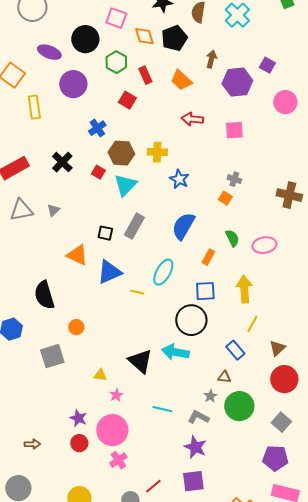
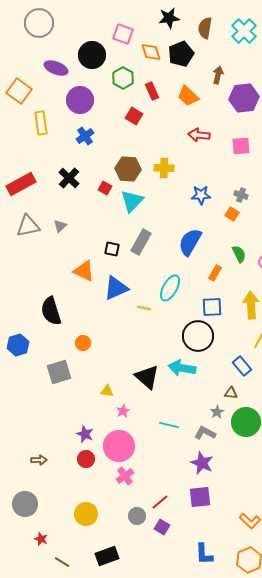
blue cross: (97, 128) -> (85, 136), moved
blue star: (179, 179) -> (201, 195), moved, turned -30

